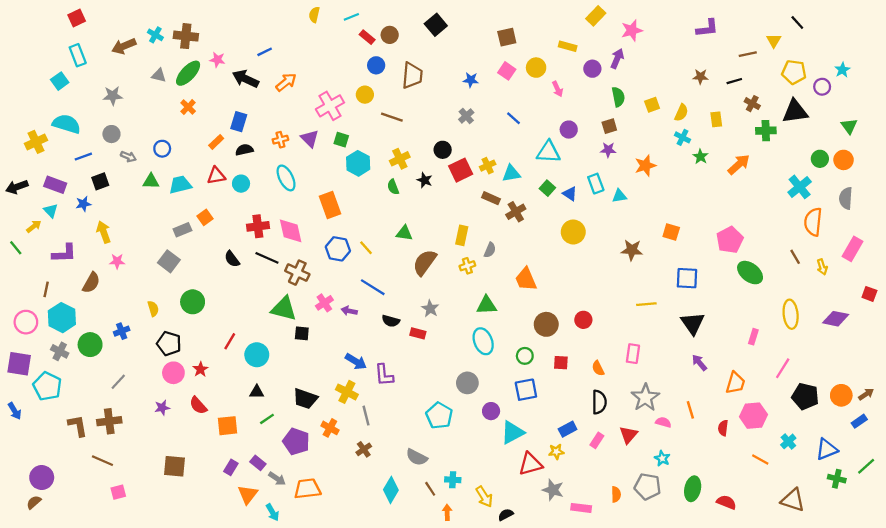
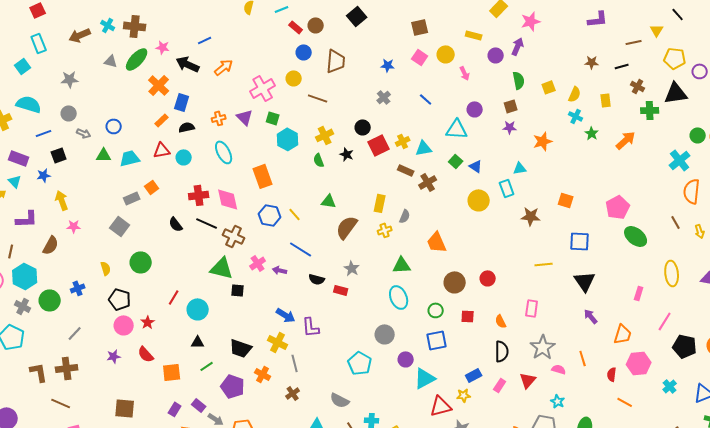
orange cross: (188, 107) -> (159, 85), moved, size x1.5
cyan rectangle: (596, 184) -> (507, 188), moved
orange line: (760, 459) -> (625, 402), moved

